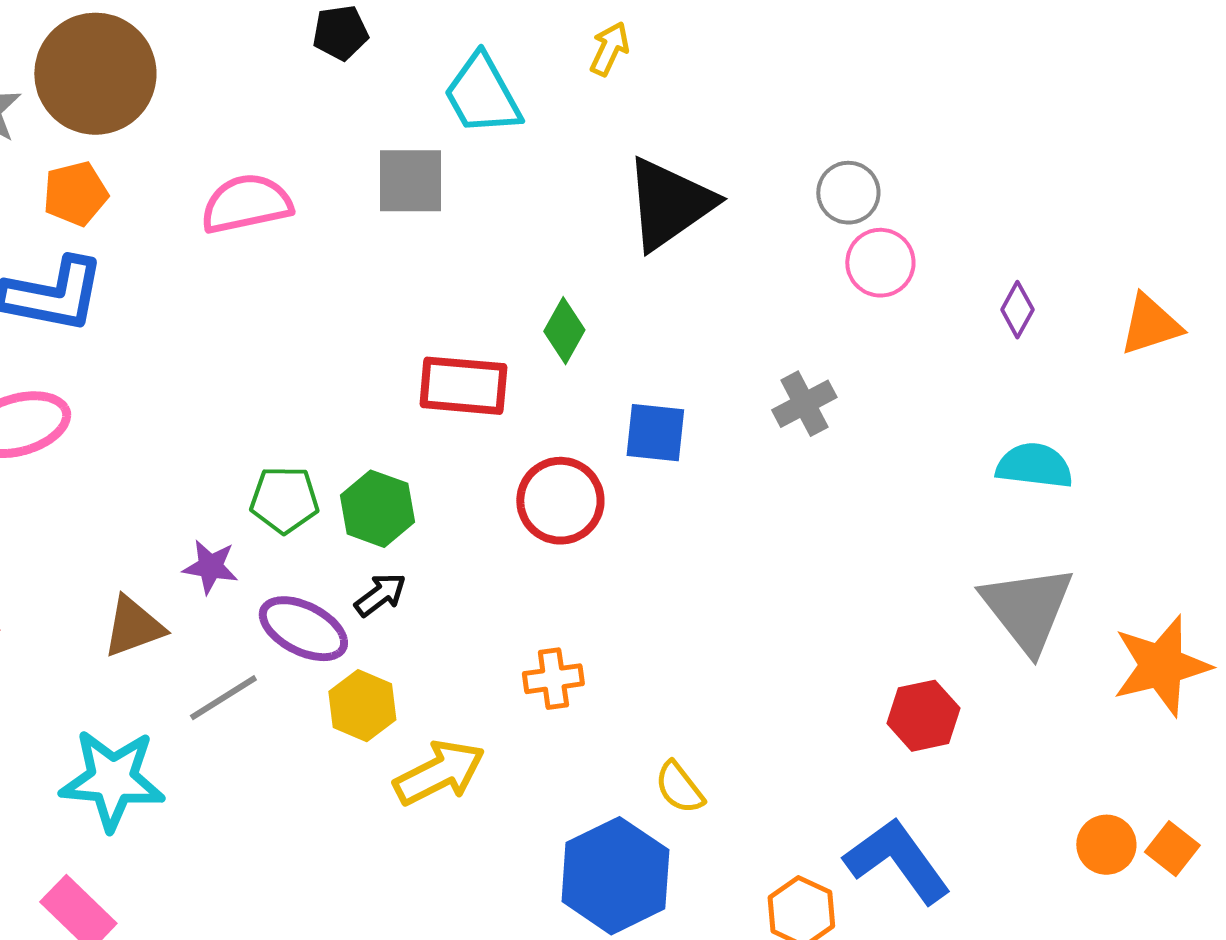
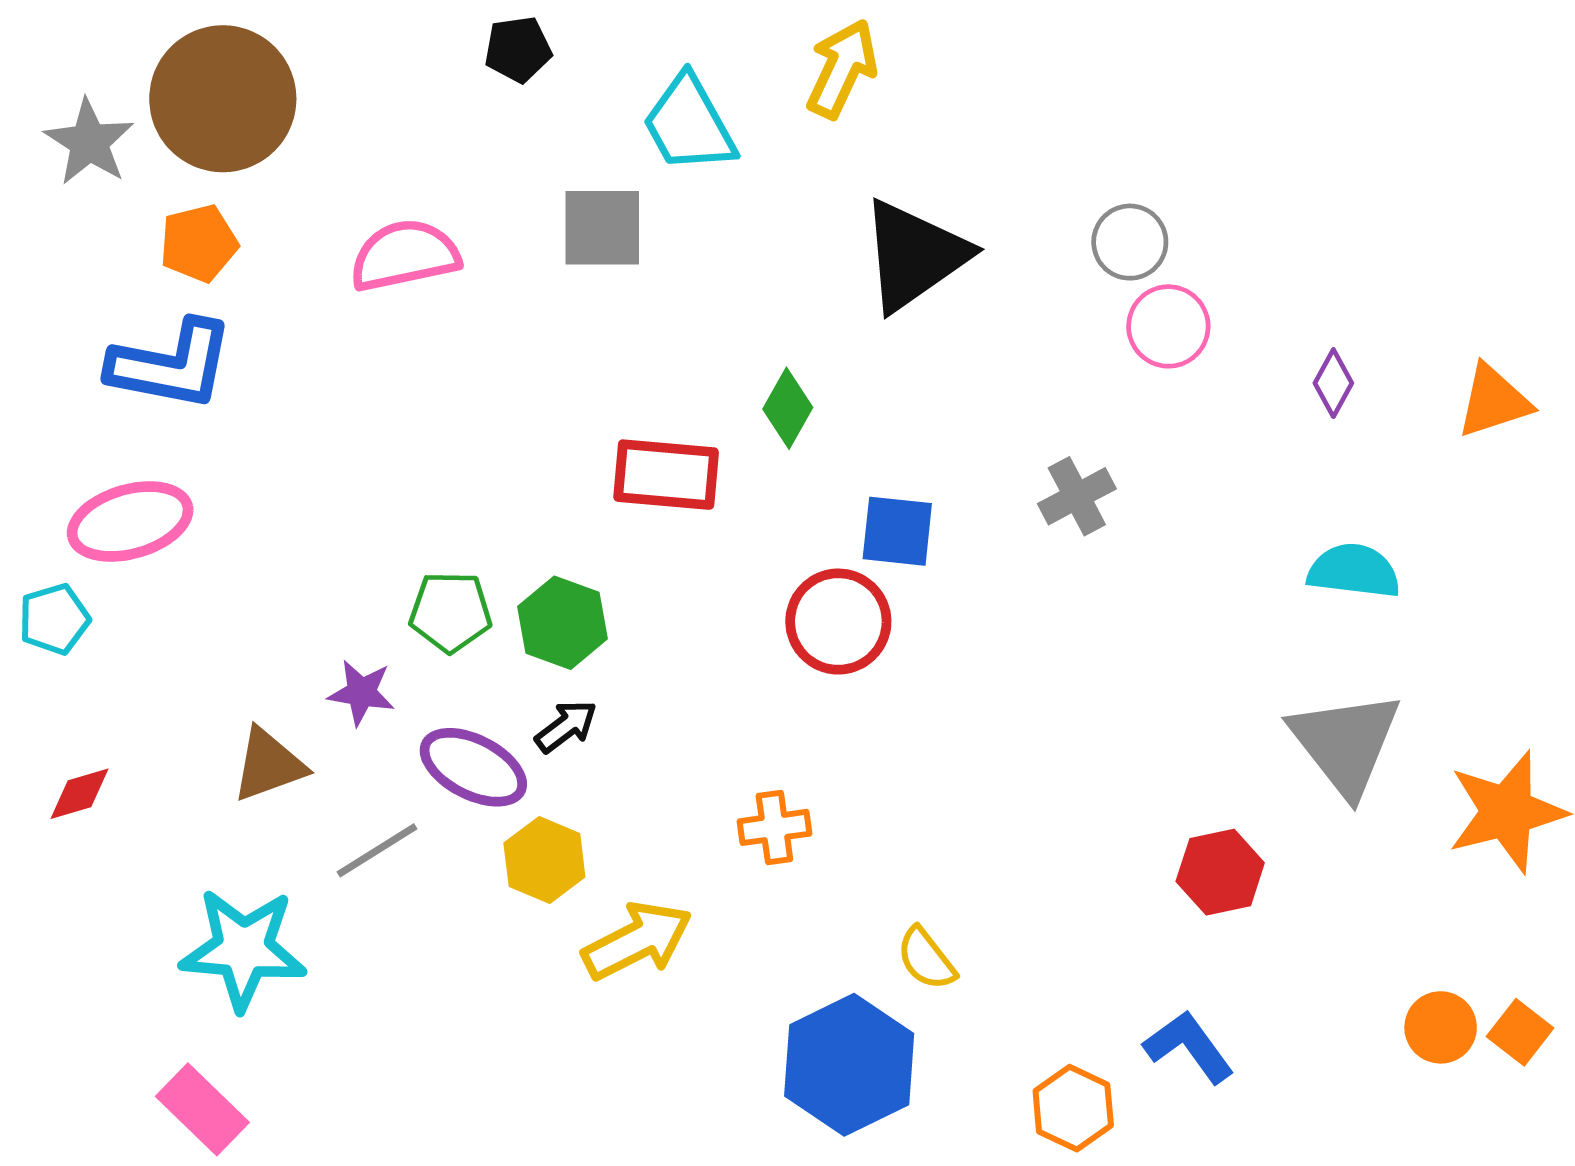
yellow arrow: (609, 49) -> (842, 69), size x1.5
red circle: (560, 501) -> (838, 622), moved
blue L-shape: (897, 861) -> (1189, 1047), size x0.7

